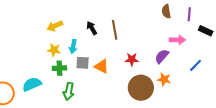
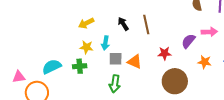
purple semicircle: (162, 56) -> (188, 41), moved
green cross: (59, 68) -> (80, 66), moved
orange star: (164, 79) -> (205, 62), moved
cyan semicircle: (32, 84) -> (52, 67), moved
green arrow: (69, 91) -> (115, 84), moved

